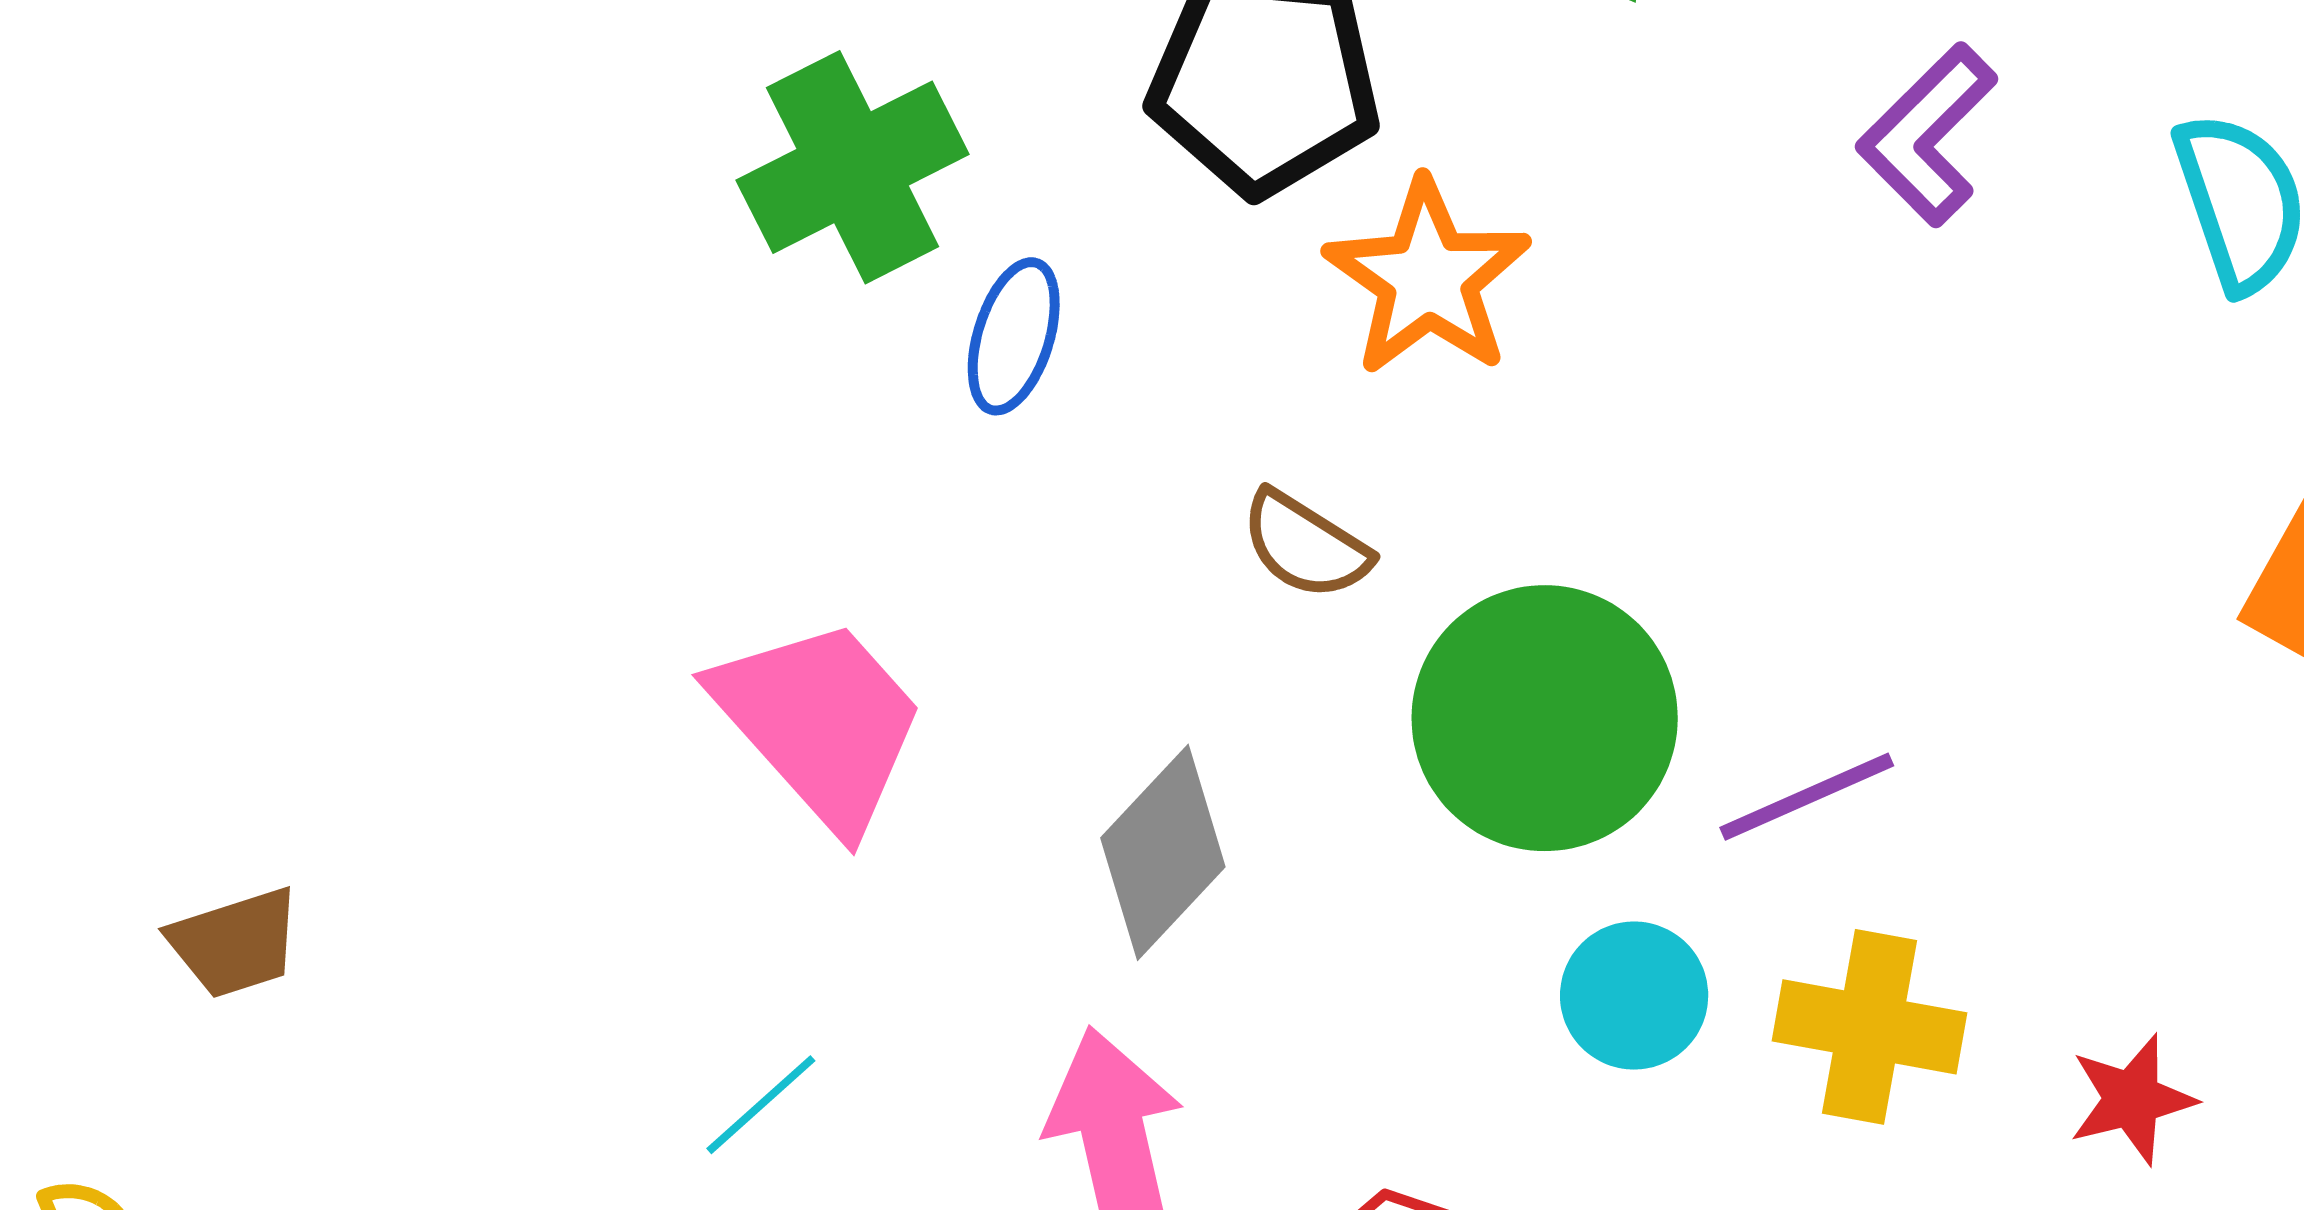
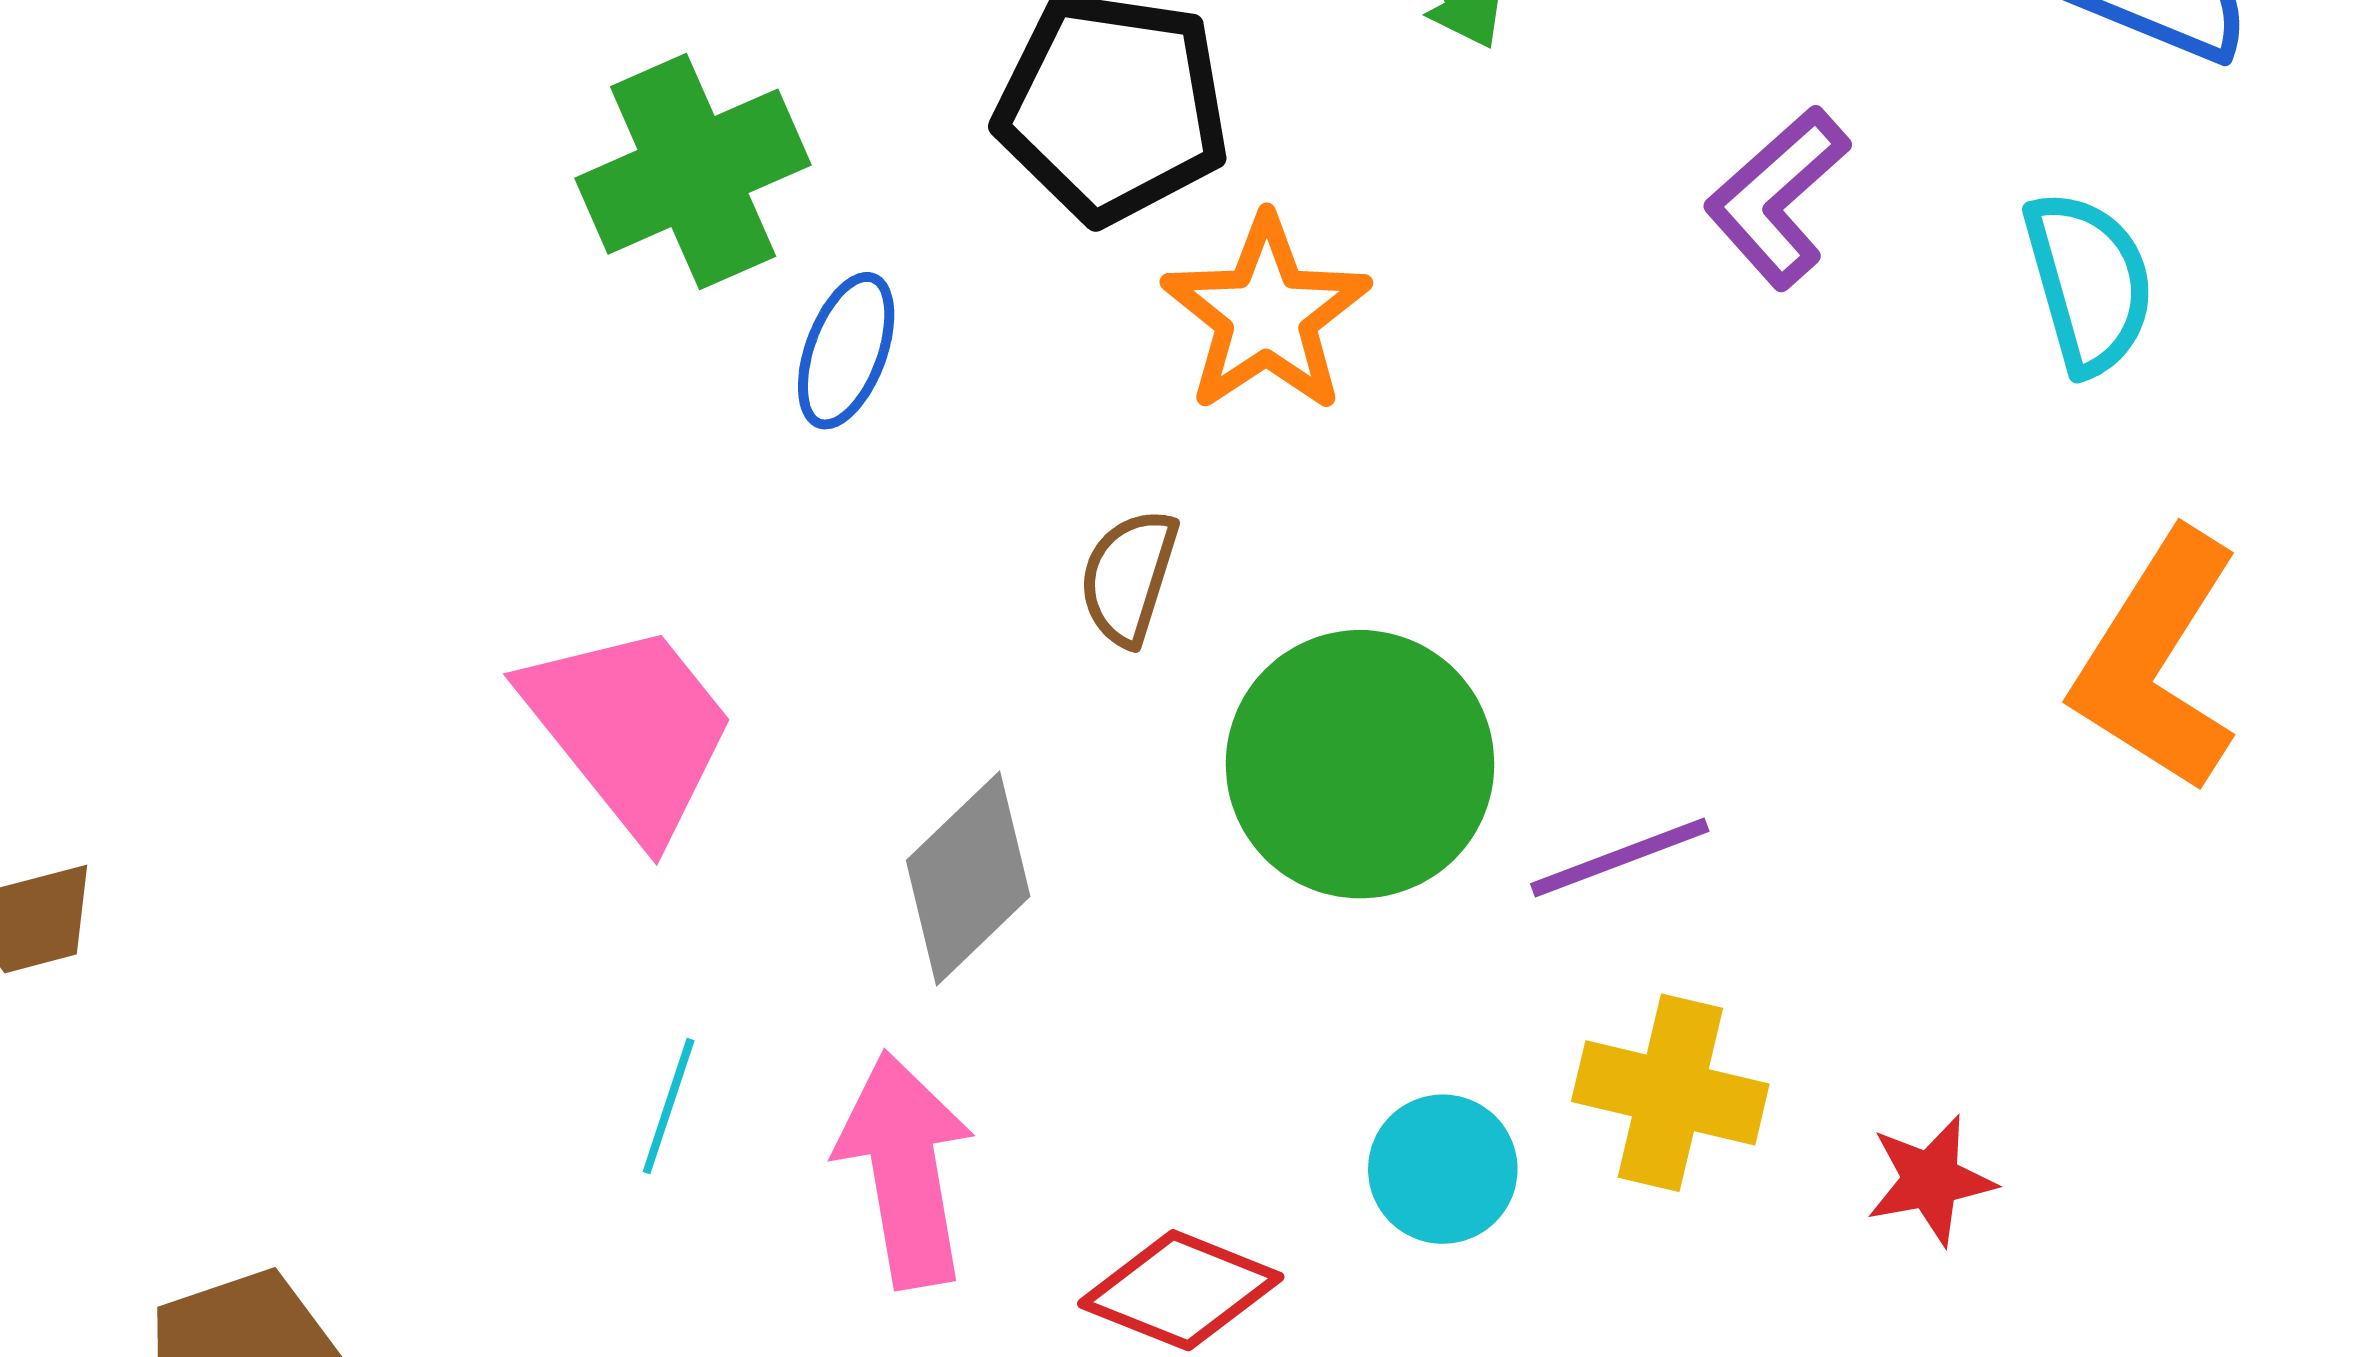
brown semicircle: (1305, 545) -> (1129, 577), turned 72
cyan circle: (1634, 996) -> (1443, 1169), moved
cyan line: (761, 1105) -> (669, 1106), moved, turned -33

